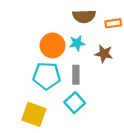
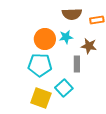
gray rectangle: (76, 75) -> (77, 64), moved
yellow square: (34, 114) -> (41, 98), moved

